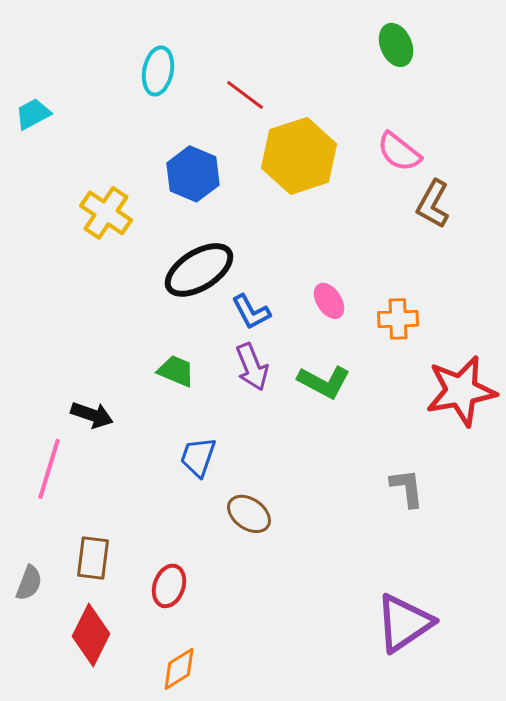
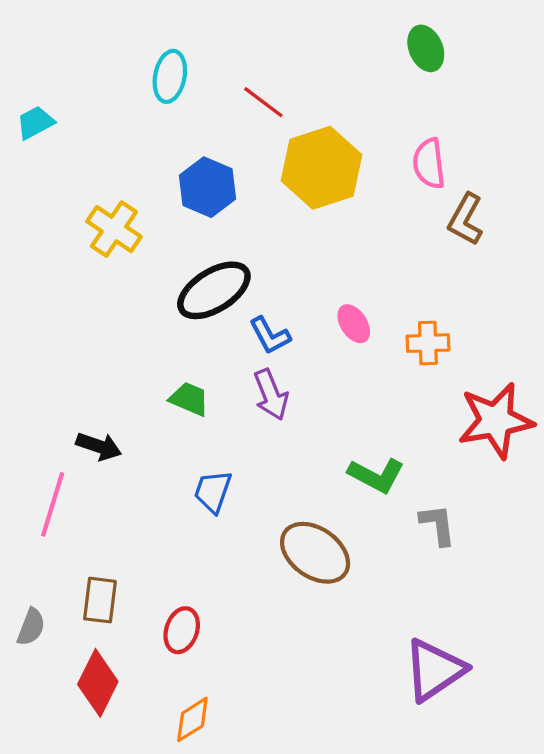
pink semicircle: (399, 152) -> (429, 163), turned 45
green L-shape: (324, 382) -> (376, 475), moved
brown ellipse: (249, 514) -> (315, 553), moved, size x1.5

